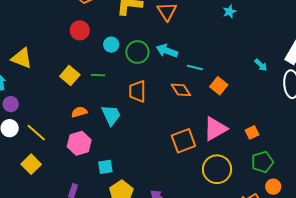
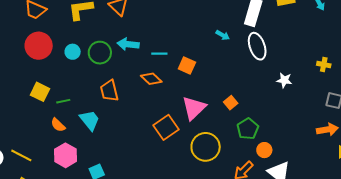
red circle: (80, 30) -> (39, 46), size x1.4
green line: (98, 75) -> (63, 101), moved
orange semicircle: (79, 112) -> (58, 125), turned -105

